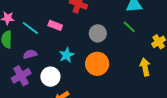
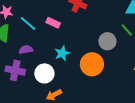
gray circle: (98, 33) -> (107, 41), moved
purple cross: (21, 76) -> (15, 70), turned 36

